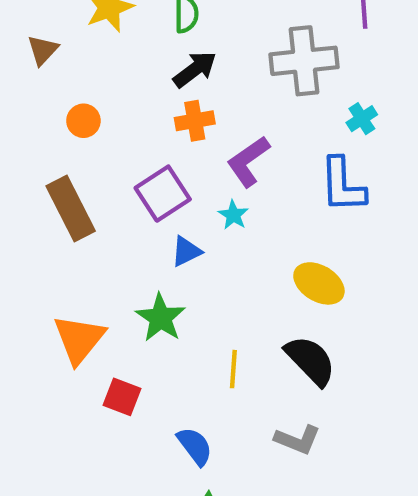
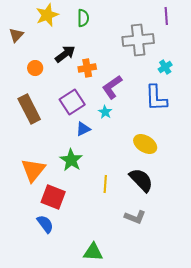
black arrow: (195, 69) -> (65, 54), moved
red square: (122, 397) -> (53, 197), size x1.4
blue semicircle: (195, 446) -> (45, 224), moved

